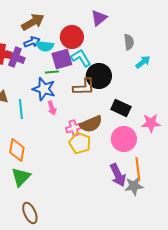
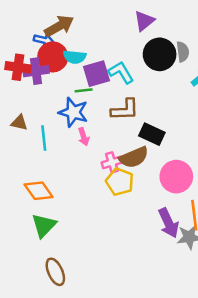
red circle: (72, 37) -> (53, 57), moved
blue arrow: (32, 42) -> (44, 40), moved, turned 35
purple cross: (15, 57) -> (36, 71), turned -30
black circle: (99, 76) -> (160, 54), moved
black rectangle: (121, 108) -> (152, 134), moved
orange diamond: (17, 150) -> (39, 191), turned -45

